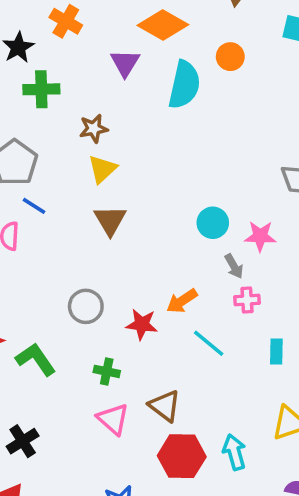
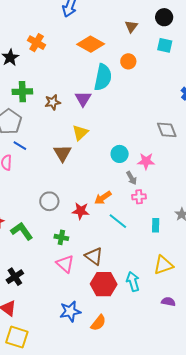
purple triangle: (125, 63) -> (83, 99), moved
green cross: (41, 89) -> (22, 92), moved
yellow triangle: (102, 169) -> (80, 133), moved

